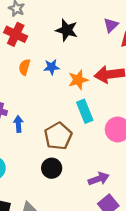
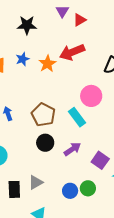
cyan rectangle: (85, 111) -> (77, 117), moved
purple arrow: (99, 179) -> (72, 149), moved

